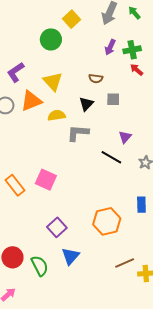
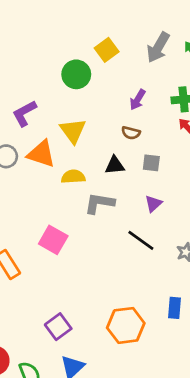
purple arrow: (110, 47) -> (138, 100), moved
orange triangle: (31, 101) -> (41, 154), turned 35
black triangle: (86, 104) -> (115, 165), turned 35
purple triangle: (125, 137) -> (153, 204), moved
pink square: (46, 180) -> (53, 240), moved

